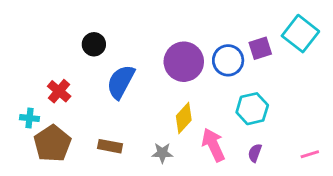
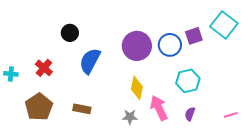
cyan cross: (30, 118) -> (11, 74), moved
yellow diamond: (184, 118) -> (137, 88), turned -30
gray star: (162, 153) -> (130, 117), moved

